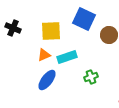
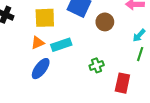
green cross: (91, 77) -> (97, 65), moved

